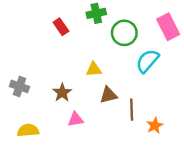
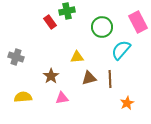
green cross: (96, 13) -> (67, 11), moved
gray cross: (19, 86) -> (16, 57), moved
brown line: (132, 110) -> (110, 79), moved
yellow semicircle: (28, 130) -> (23, 97), moved

